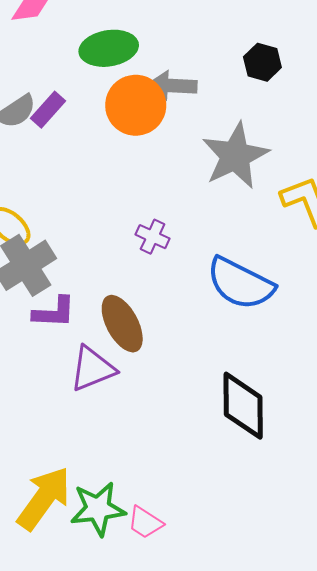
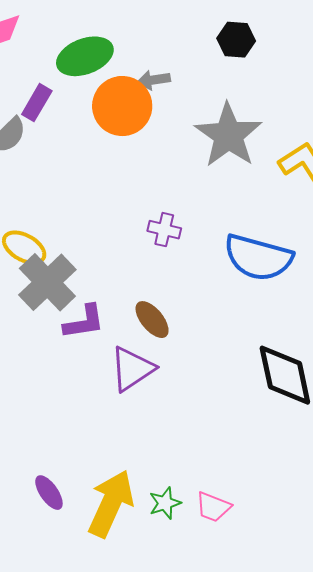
gray arrow: (172, 86) -> (154, 80), size x0.7
purple rectangle: (48, 110) -> (37, 103), moved
brown ellipse: (122, 324) -> (152, 320), size x0.7
green star: (98, 509) -> (165, 503), size x0.6

